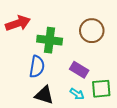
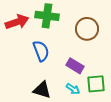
green cross: (50, 40) -> (47, 16), moved
blue semicircle: (37, 67) -> (41, 51), moved, turned -30

